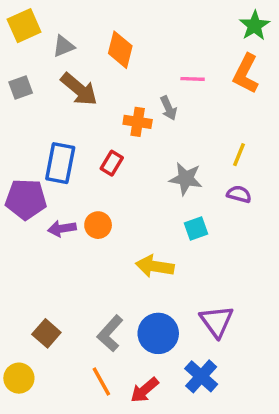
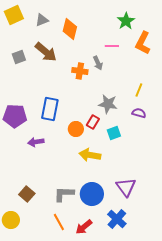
green star: (254, 26) -> (126, 21), moved
gray triangle: (64, 46) -> (42, 20), moved
gray square: (21, 87) -> (19, 57), moved
blue rectangle: (60, 163) -> (50, 109), moved
red rectangle: (112, 163) -> (93, 122), moved
orange circle: (98, 225) -> (76, 129), moved
purple arrow: (62, 228) -> (36, 142), moved
gray L-shape: (110, 333) -> (64, 194), turned 50

